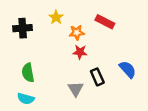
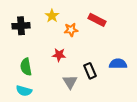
red star: (80, 52) -> (59, 55), moved
blue semicircle: (128, 69) -> (118, 64), turned -48

